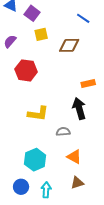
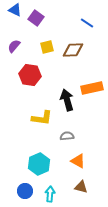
yellow square: (41, 34) -> (47, 47), moved
orange rectangle: (88, 83) -> (92, 88), size x1.5
black arrow: (79, 109) -> (67, 100), moved
brown triangle: (77, 183) -> (81, 187), turned 32

